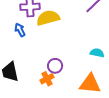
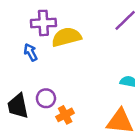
purple circle: (55, 66) -> (46, 98), moved

